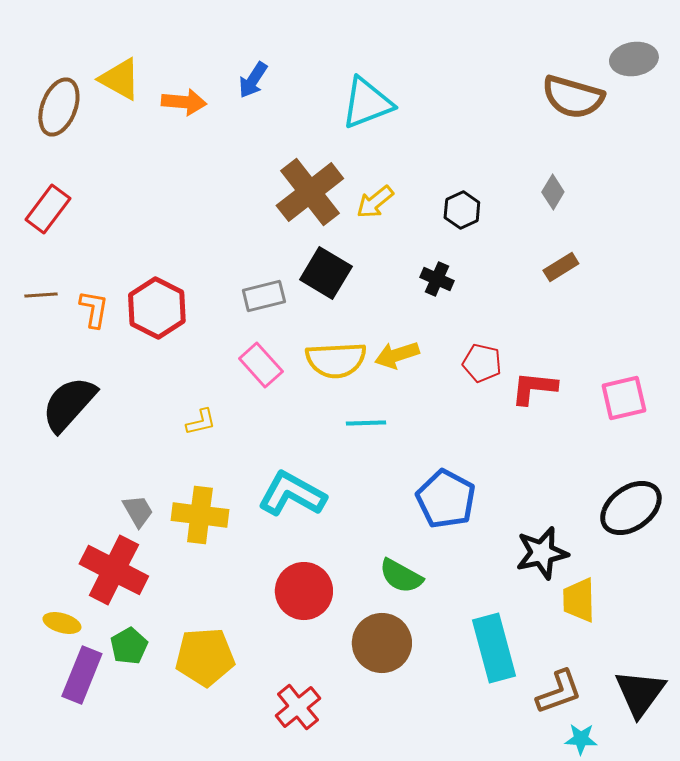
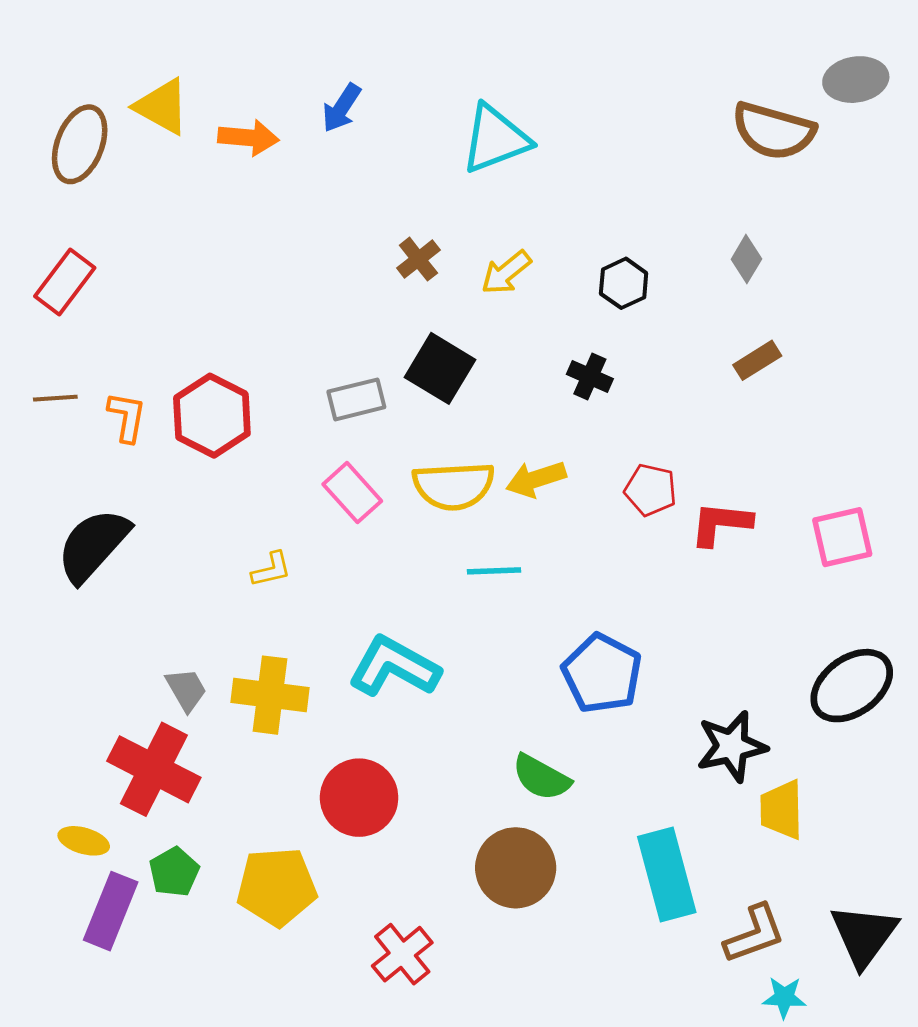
brown cross: (310, 192) -> (418, 259), size x0.5
red circle: (304, 591) -> (359, 798), moved

